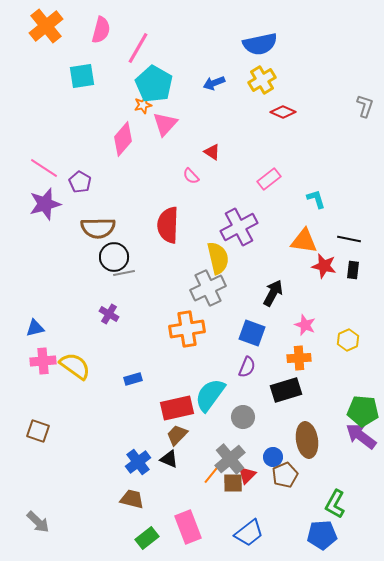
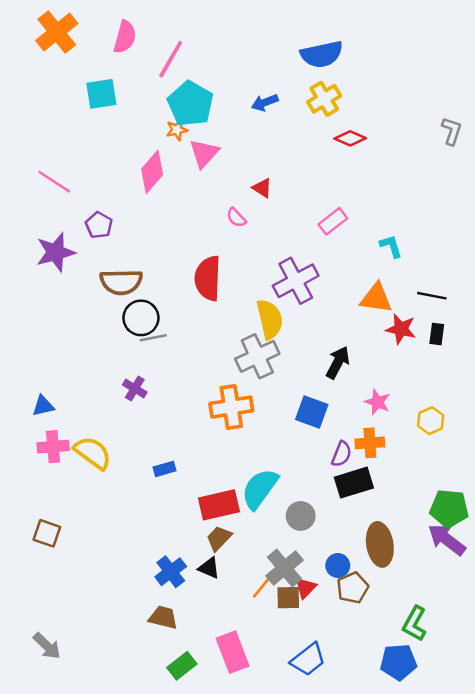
pink line: (44, 168) -> (54, 182), moved
purple semicircle: (247, 367) -> (341, 454), moved

